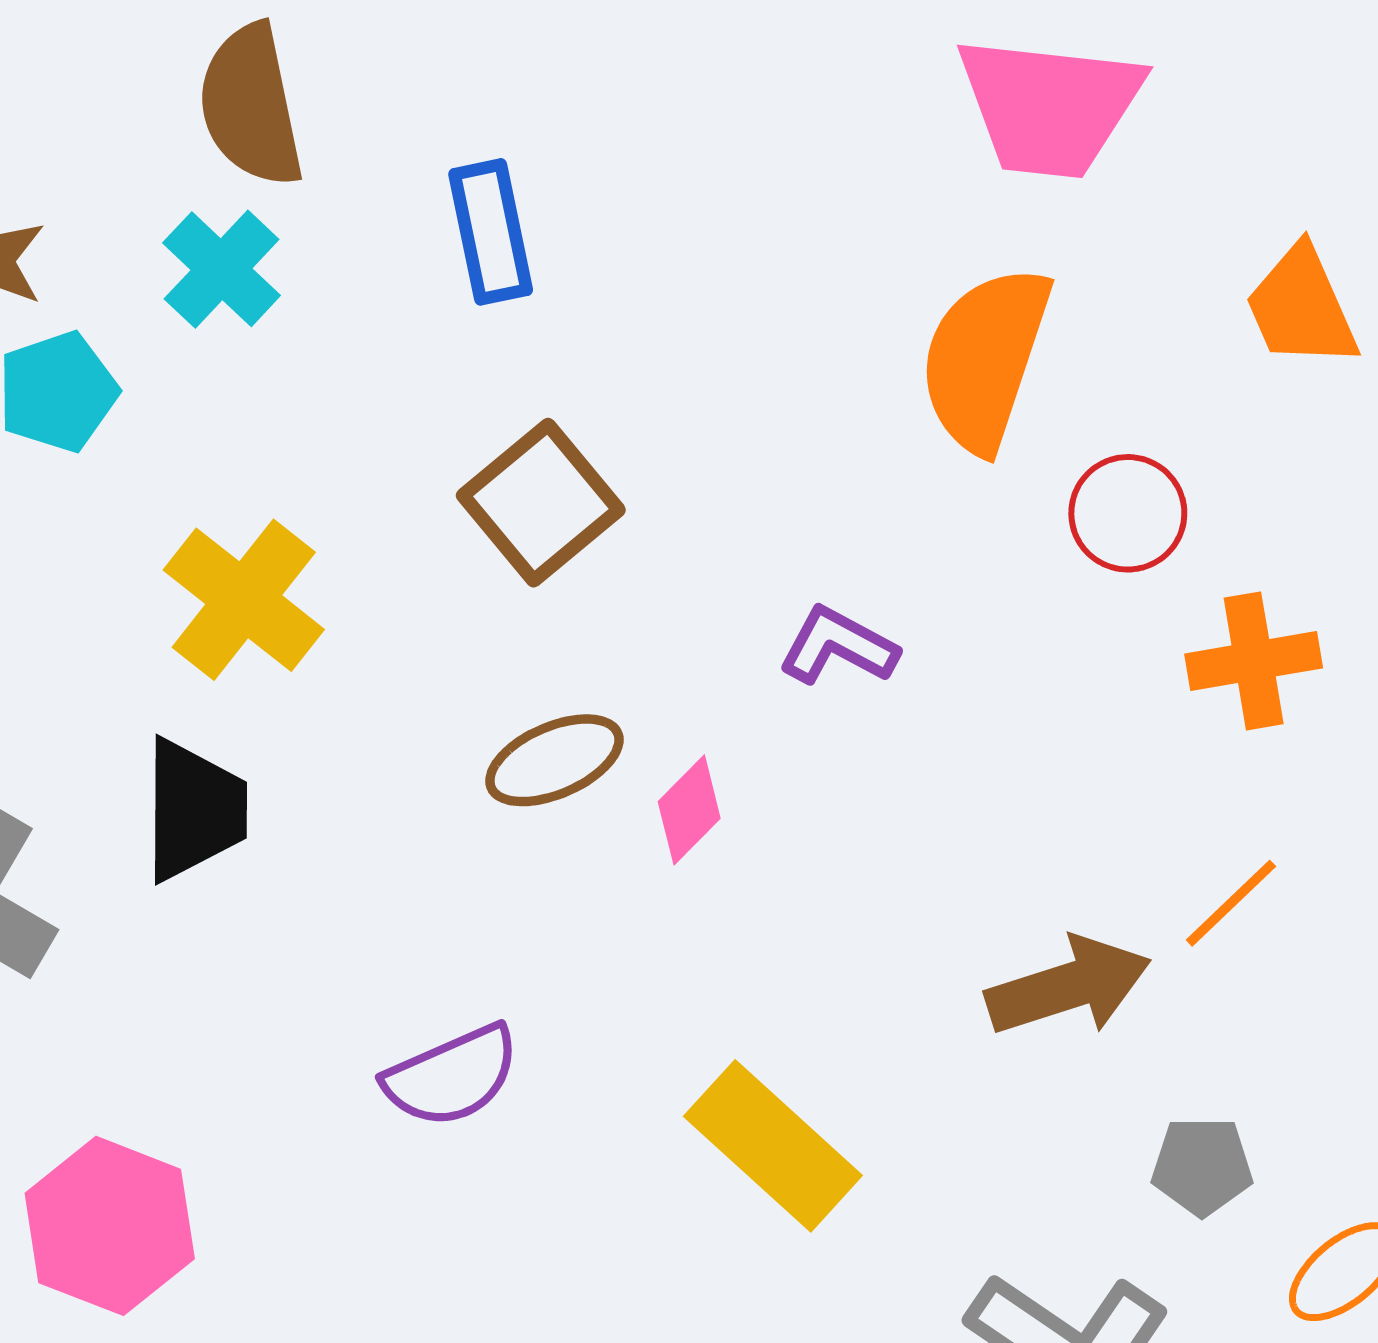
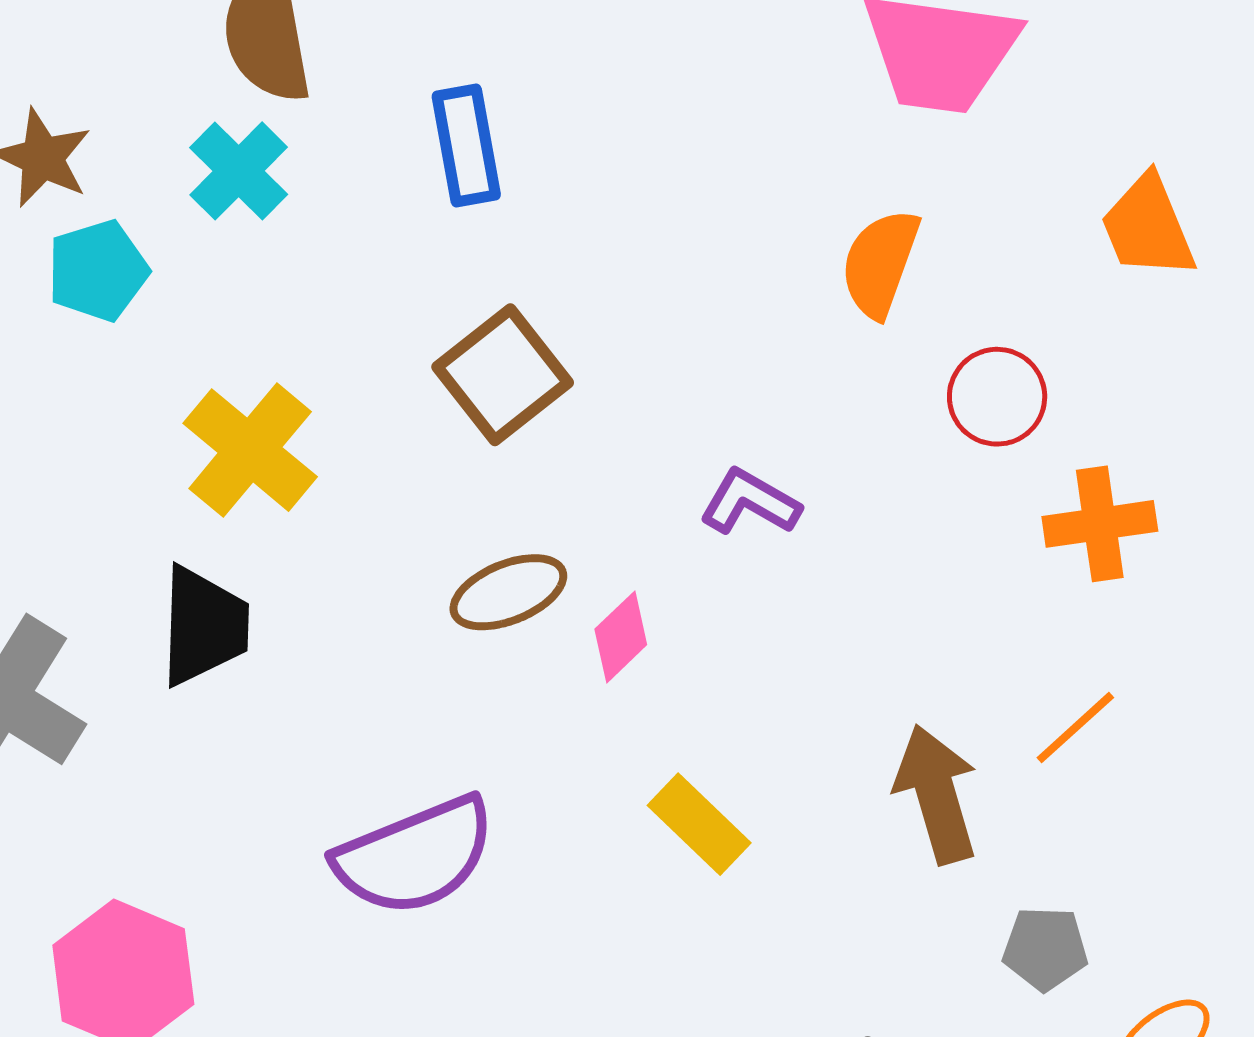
orange semicircle: (985, 359) -> (880, 263), size x0.7
brown arrow: (1068, 986) -> (937, 794), turned -90
purple semicircle: (452, 1076) -> (415, 856), size x1.4
yellow rectangle: (773, 1146) -> (699, 824), moved, size x0.7

